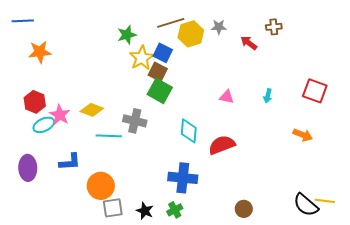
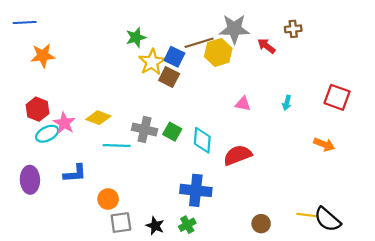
brown line: (171, 23) -> (199, 43), moved
gray star: (219, 27) -> (234, 29), size x1.8
yellow hexagon: (191, 34) -> (218, 52), moved
green square: (160, 91) -> (172, 132), moved, size x0.7
orange circle: (101, 186) -> (108, 199), size x0.7
yellow line: (325, 201) -> (307, 215), moved

